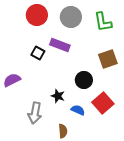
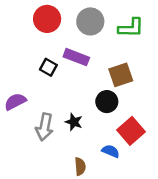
green L-shape: (103, 22) -> (131, 28), turned -80
brown square: (108, 59) -> (121, 75), moved
blue semicircle: (78, 110) -> (111, 151), moved
gray arrow: (35, 113) -> (45, 127), moved

